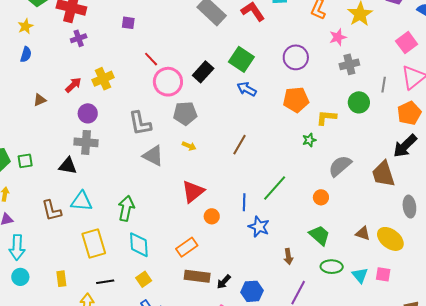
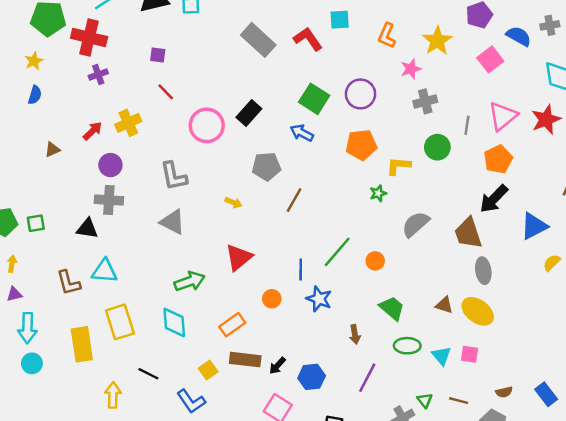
pink square: (407, 43) -> (490, 59), moved
red line: (151, 59) -> (166, 92), moved
green square: (241, 59) -> (314, 99), moved
gray pentagon: (185, 113) -> (266, 166), moved
gray triangle: (153, 156) -> (173, 222), moved
orange circle: (321, 197) -> (375, 261), moved
gray ellipse: (409, 207) -> (483, 271), moved
green arrow: (126, 208) -> (190, 281), moved, turned 60
orange circle: (212, 216) -> (272, 299), moved
yellow rectangle: (61, 279) -> (82, 344), moved, size x1.8
yellow square: (144, 279) -> (208, 370), moved
black line: (105, 282) -> (148, 374), moved, turned 36

